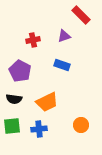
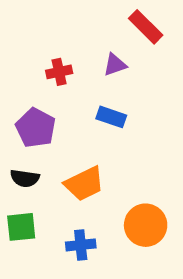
orange circle: (81, 125) -> (146, 225), size x1.5
blue cross: (39, 129) -> (81, 245), moved

